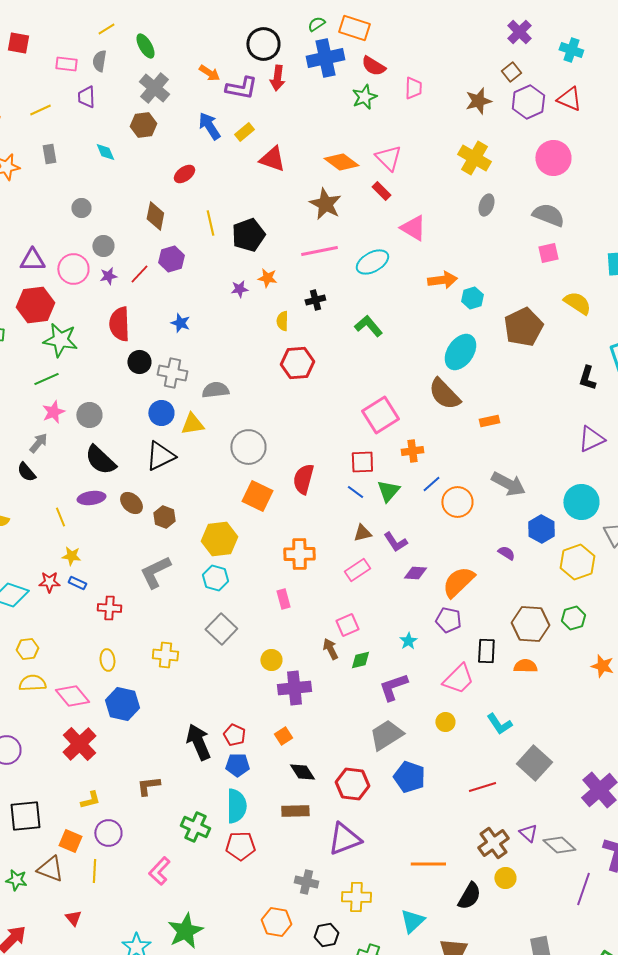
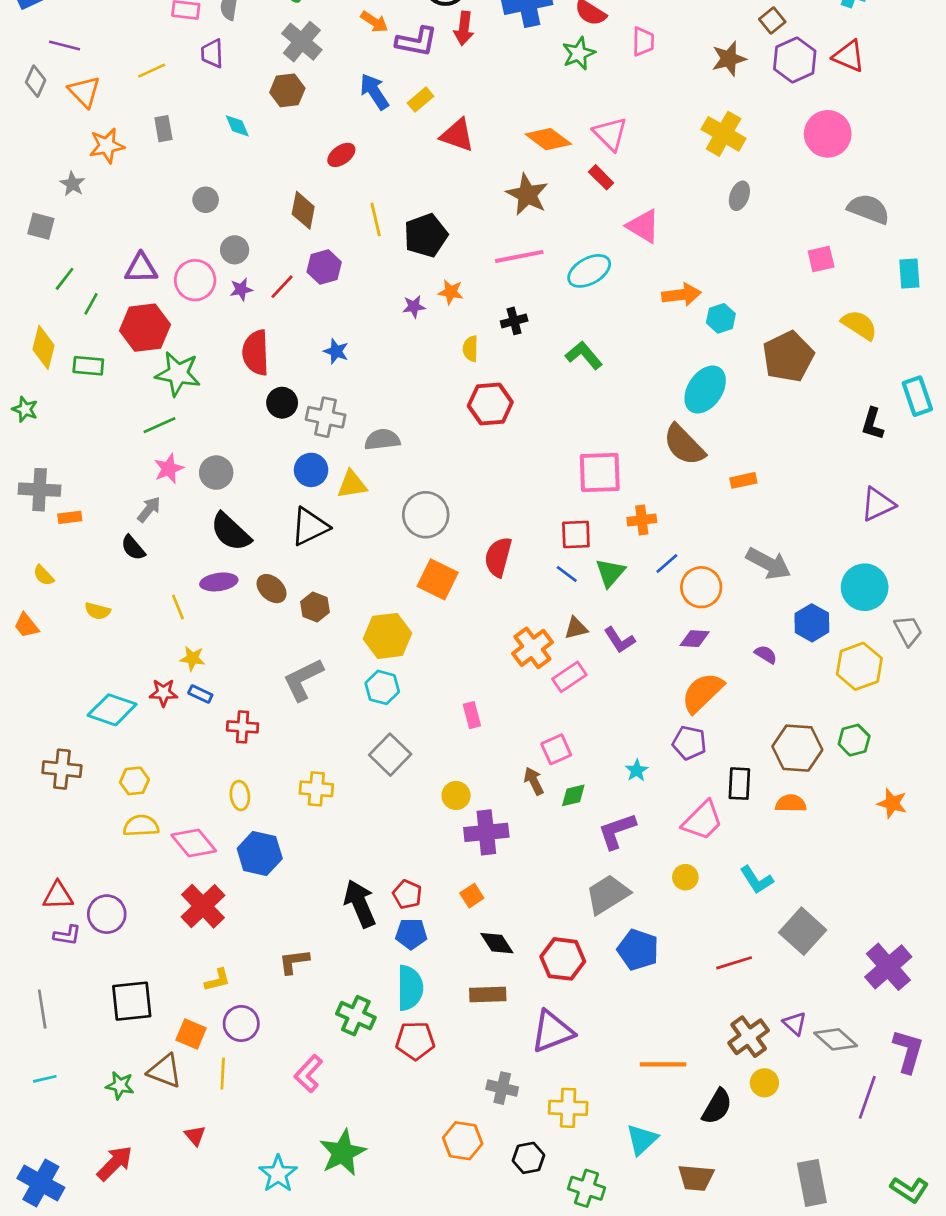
gray semicircle: (548, 215) -> (869, 209), moved
pink square: (380, 415) -> (600, 473), turned 30
orange cross: (299, 554) -> (532, 648), moved, turned -36
purple diamond: (415, 573) -> (695, 639), moved

